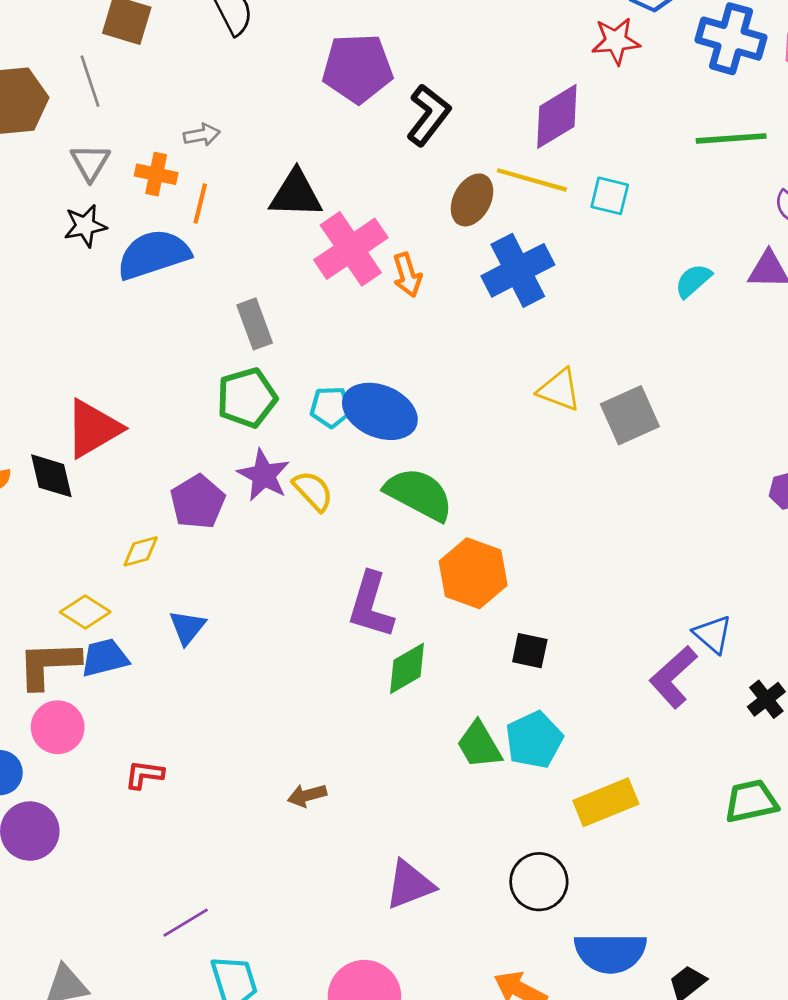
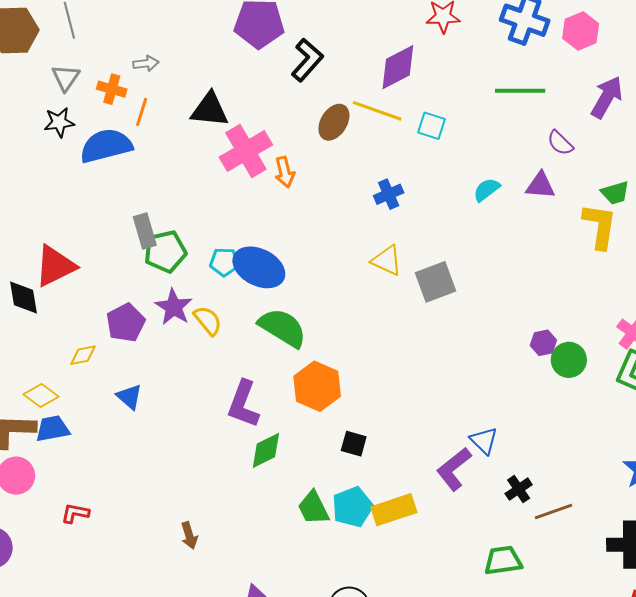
blue cross: (518, 270) -> (389, 194), moved, size x0.6
gray rectangle: (255, 324) -> (145, 231), moved
blue triangle: (187, 627) -> (129, 397), moved, turned -32
brown arrow: (307, 795) -> (189, 535), turned -96
yellow rectangle: (606, 802) -> (394, 510), moved

